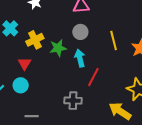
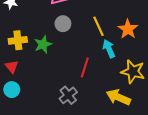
yellow cross: (35, 40) -> (18, 40), turned 30
cyan arrow: (80, 58) -> (109, 49), moved
gray cross: (73, 101) -> (68, 95), turned -30

